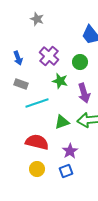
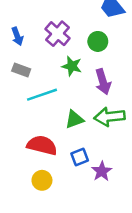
purple star: (70, 151) -> (102, 171), moved
blue square: (66, 171) -> (80, 157), moved

